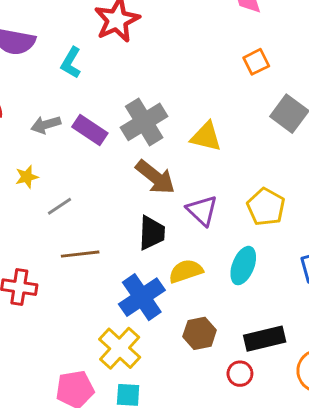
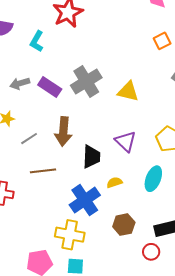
brown arrow: (155, 177) -> (63, 131), moved, turned 56
yellow semicircle: (186, 271) -> (114, 182), size x0.7
yellow cross: (120, 348) -> (70, 235), turned -32

